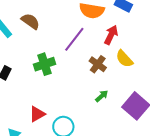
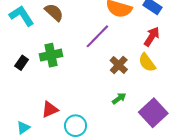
red arrow: (111, 35) -> (152, 36), moved
green cross: (44, 64) -> (51, 55), moved

